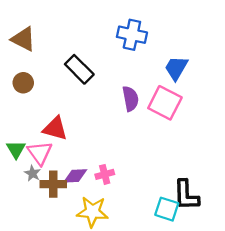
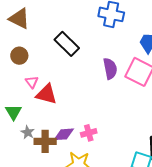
pink triangle: (40, 153) -> (32, 82), moved, size x0.6

